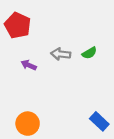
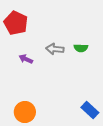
green semicircle: (89, 53) -> (81, 48), turned 32

